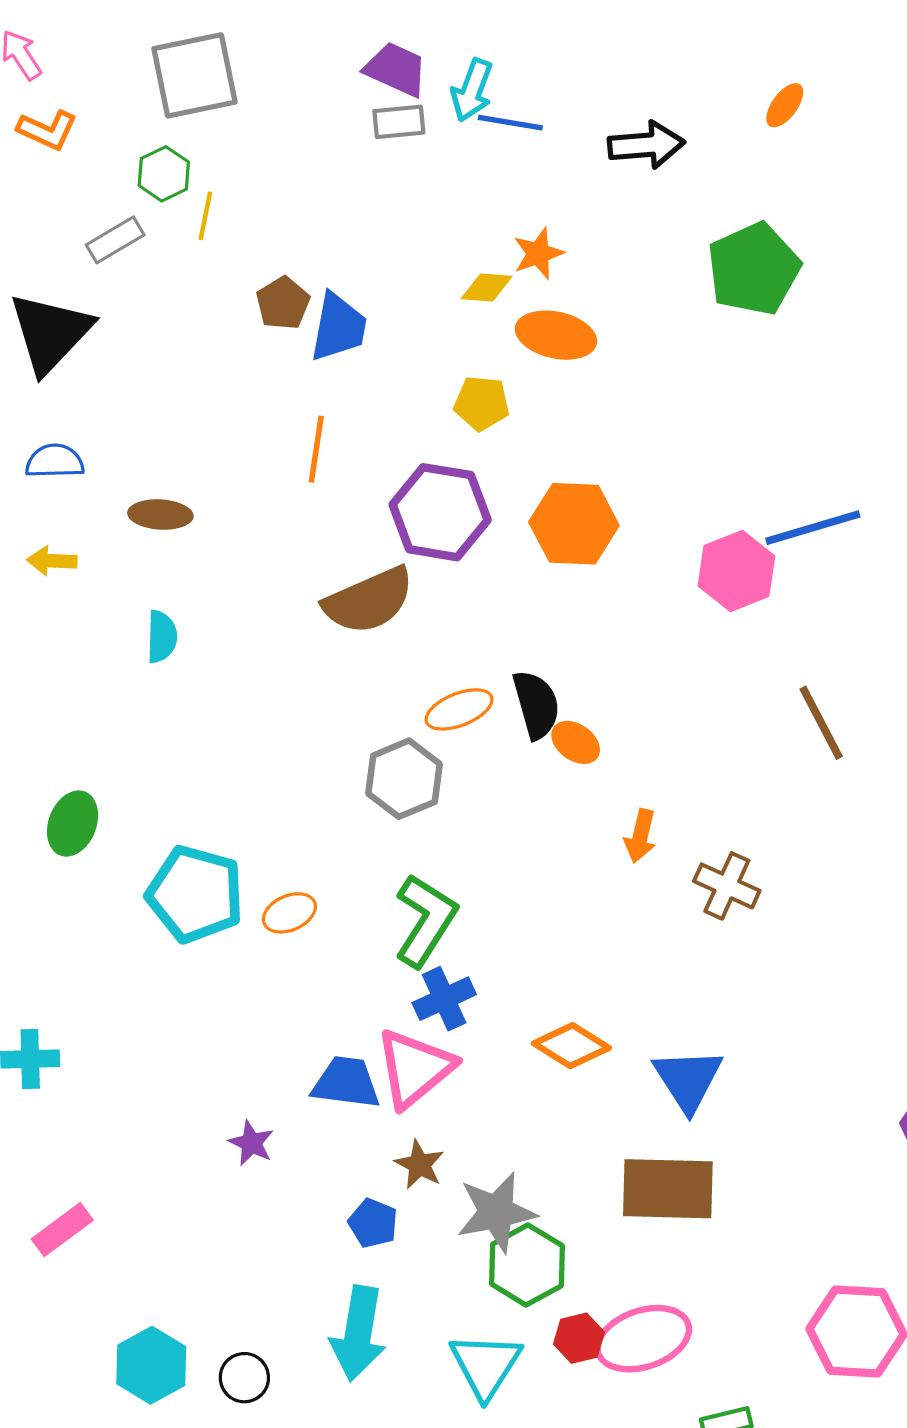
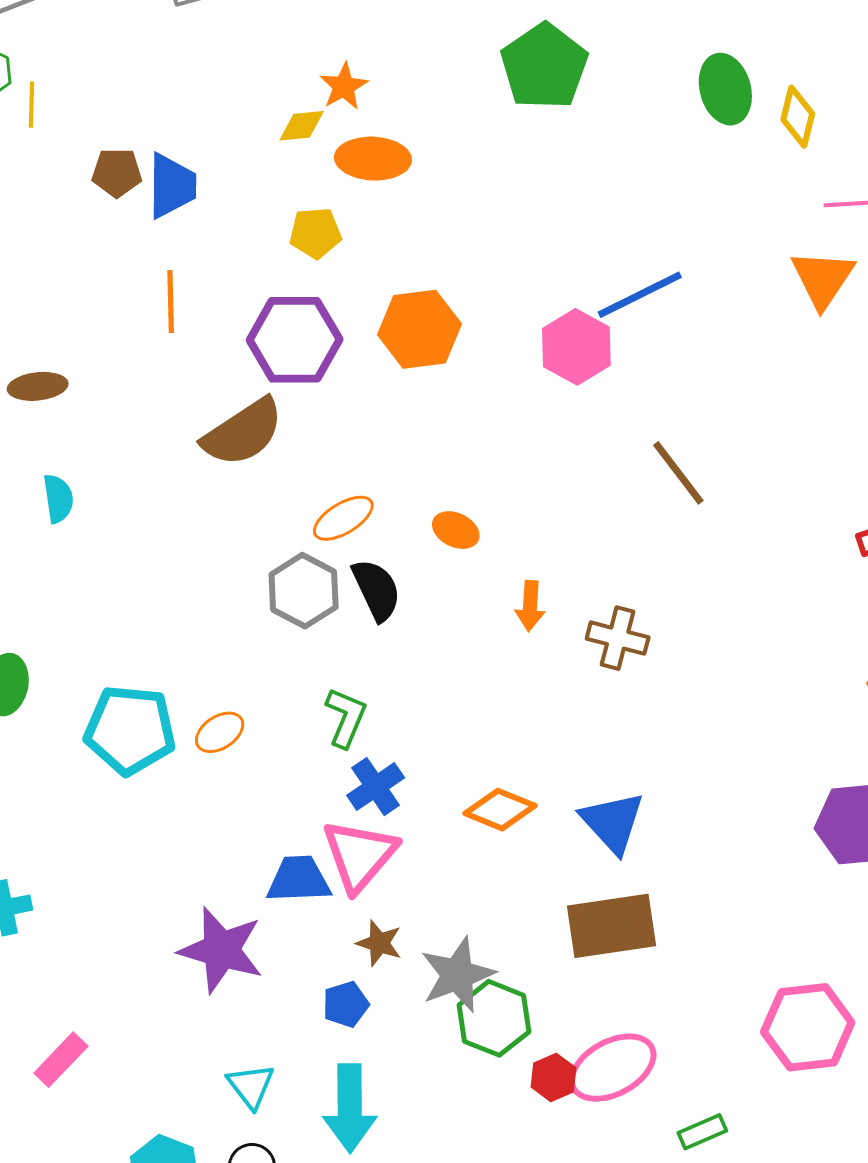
brown pentagon: (283, 303) -> (117, 173), turned -30
black semicircle: (536, 705) -> (376, 590), moved
green L-shape: (425, 920) -> (346, 717), size x0.7
purple star: (251, 1143) -> (221, 950), size x2.0
blue pentagon: (373, 1223) -> (346, 1004), turned -30
cyan triangle: (486, 1365) -> (251, 1086), moved, size x0.7

